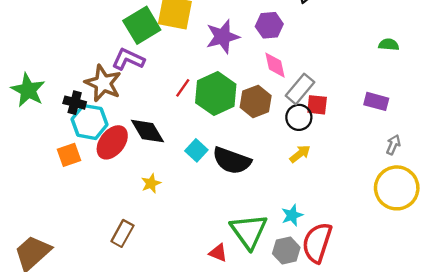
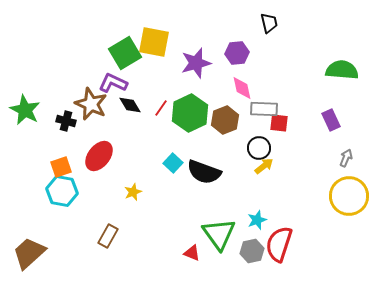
green semicircle: (389, 45) -> (342, 70), size x1.8
gray rectangle: (300, 89) -> (264, 109), turned 52
purple rectangle: (376, 101) -> (331, 120), turned 50
black circle: (299, 117) -> (259, 148), moved
cyan hexagon: (89, 122) -> (62, 191), moved
black diamond: (148, 131) -> (130, 105), moved, size x0.7

